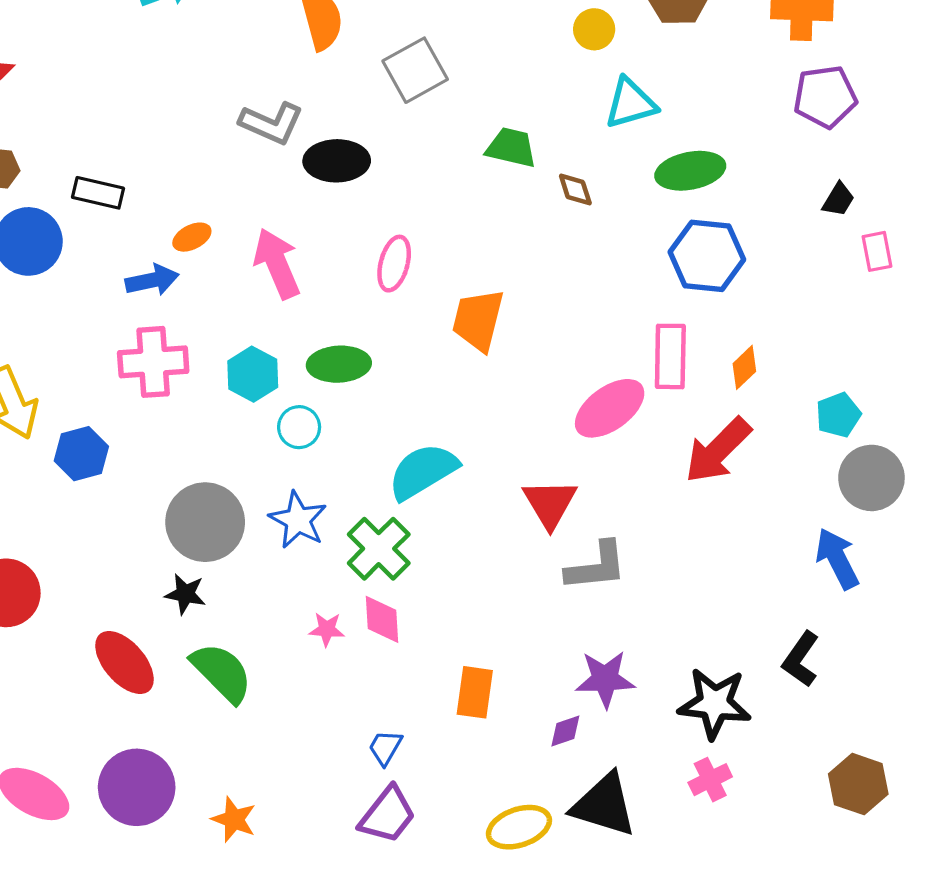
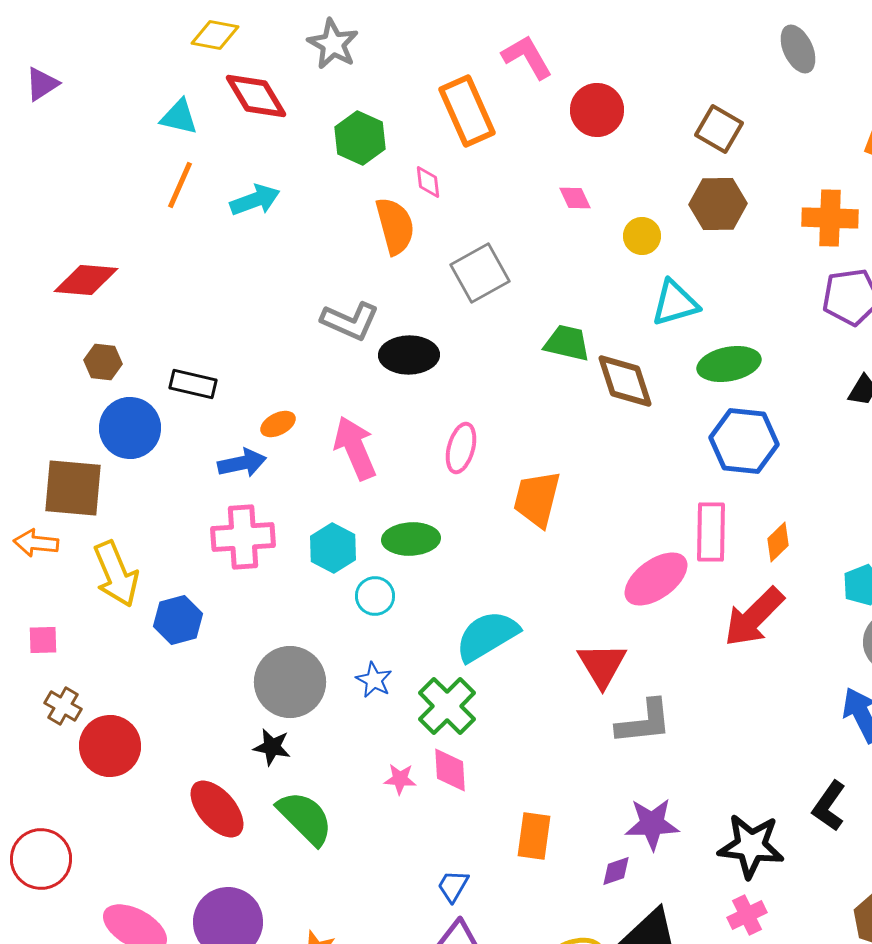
brown diamond: (575, 190) -> (625, 381), size x1.8
blue star: (298, 520) -> (374, 680), size x0.7

